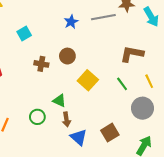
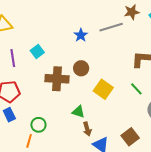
brown cross: (41, 64) -> (57, 79), size x1.6
green circle: (37, 117) -> (38, 125), moved

